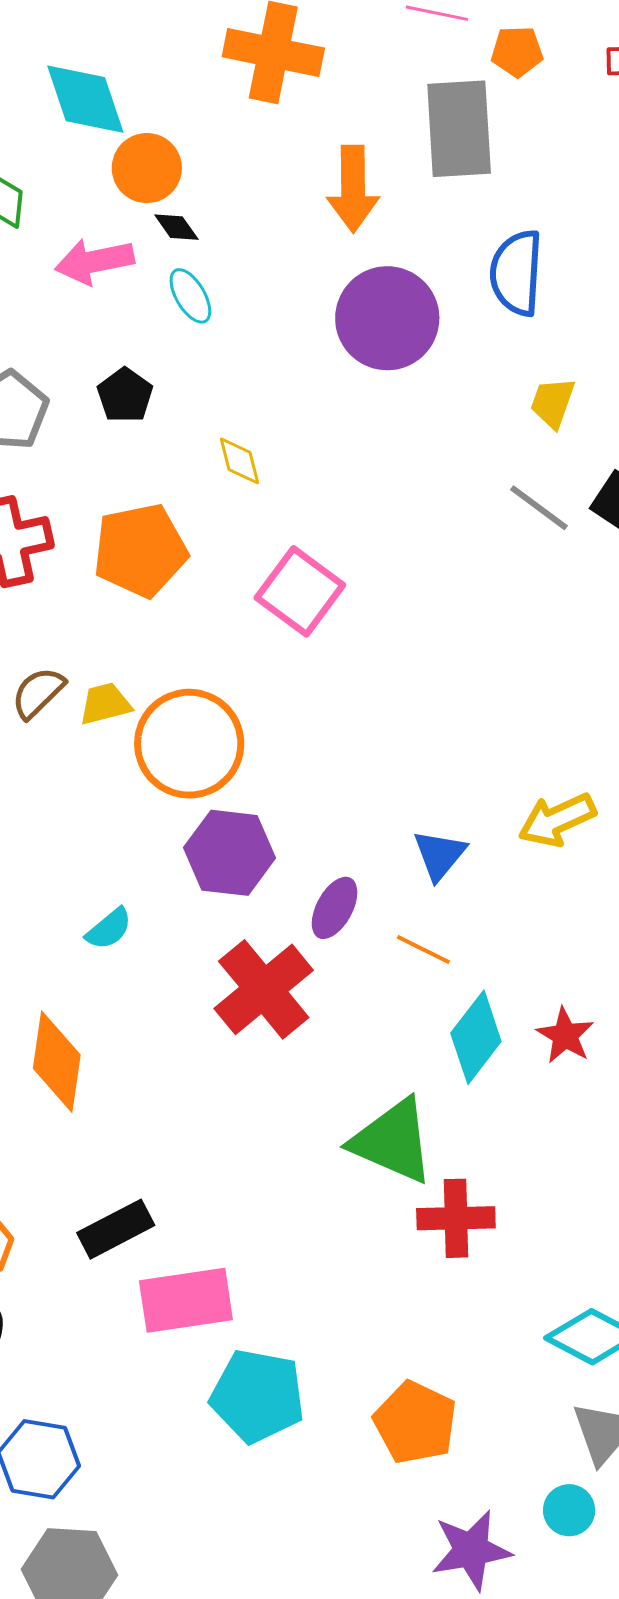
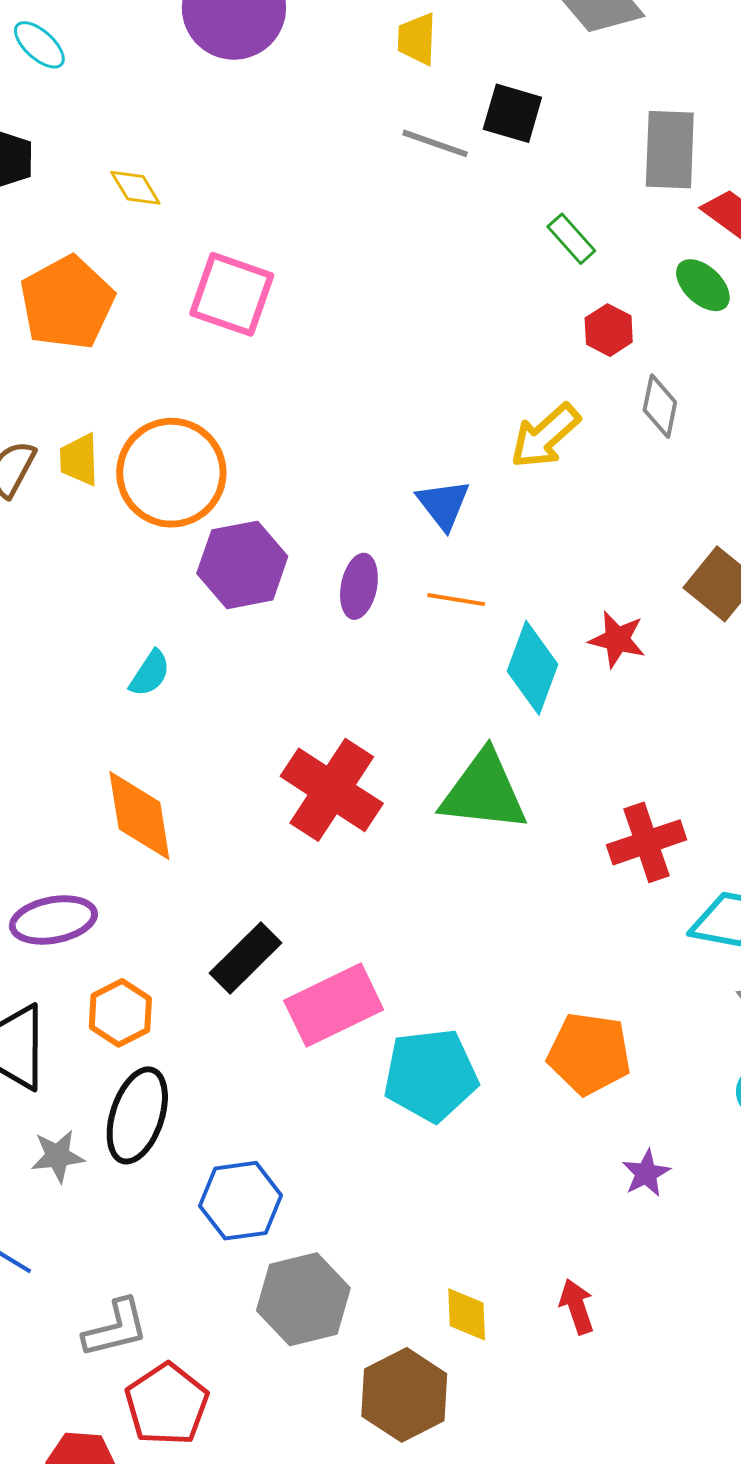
yellow trapezoid: (105, 704) -> (79, 460), turned -60
red cross: (264, 989) -> (332, 790), moved
red cross: (456, 1218) -> (647, 842), moved
purple star: (471, 1550) -> (646, 1173), moved, size x0.6

